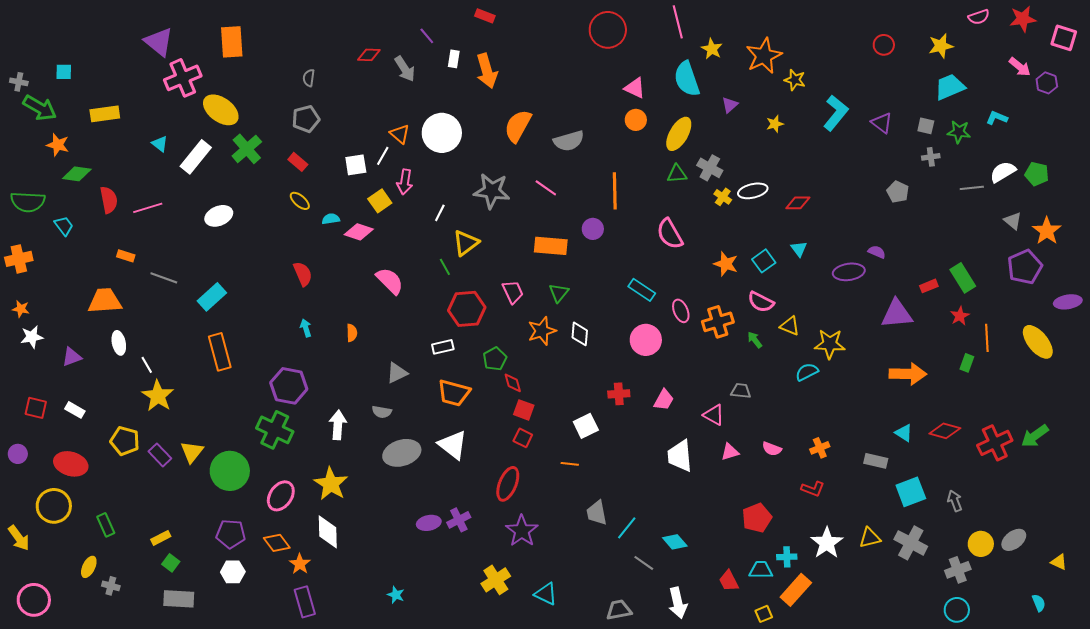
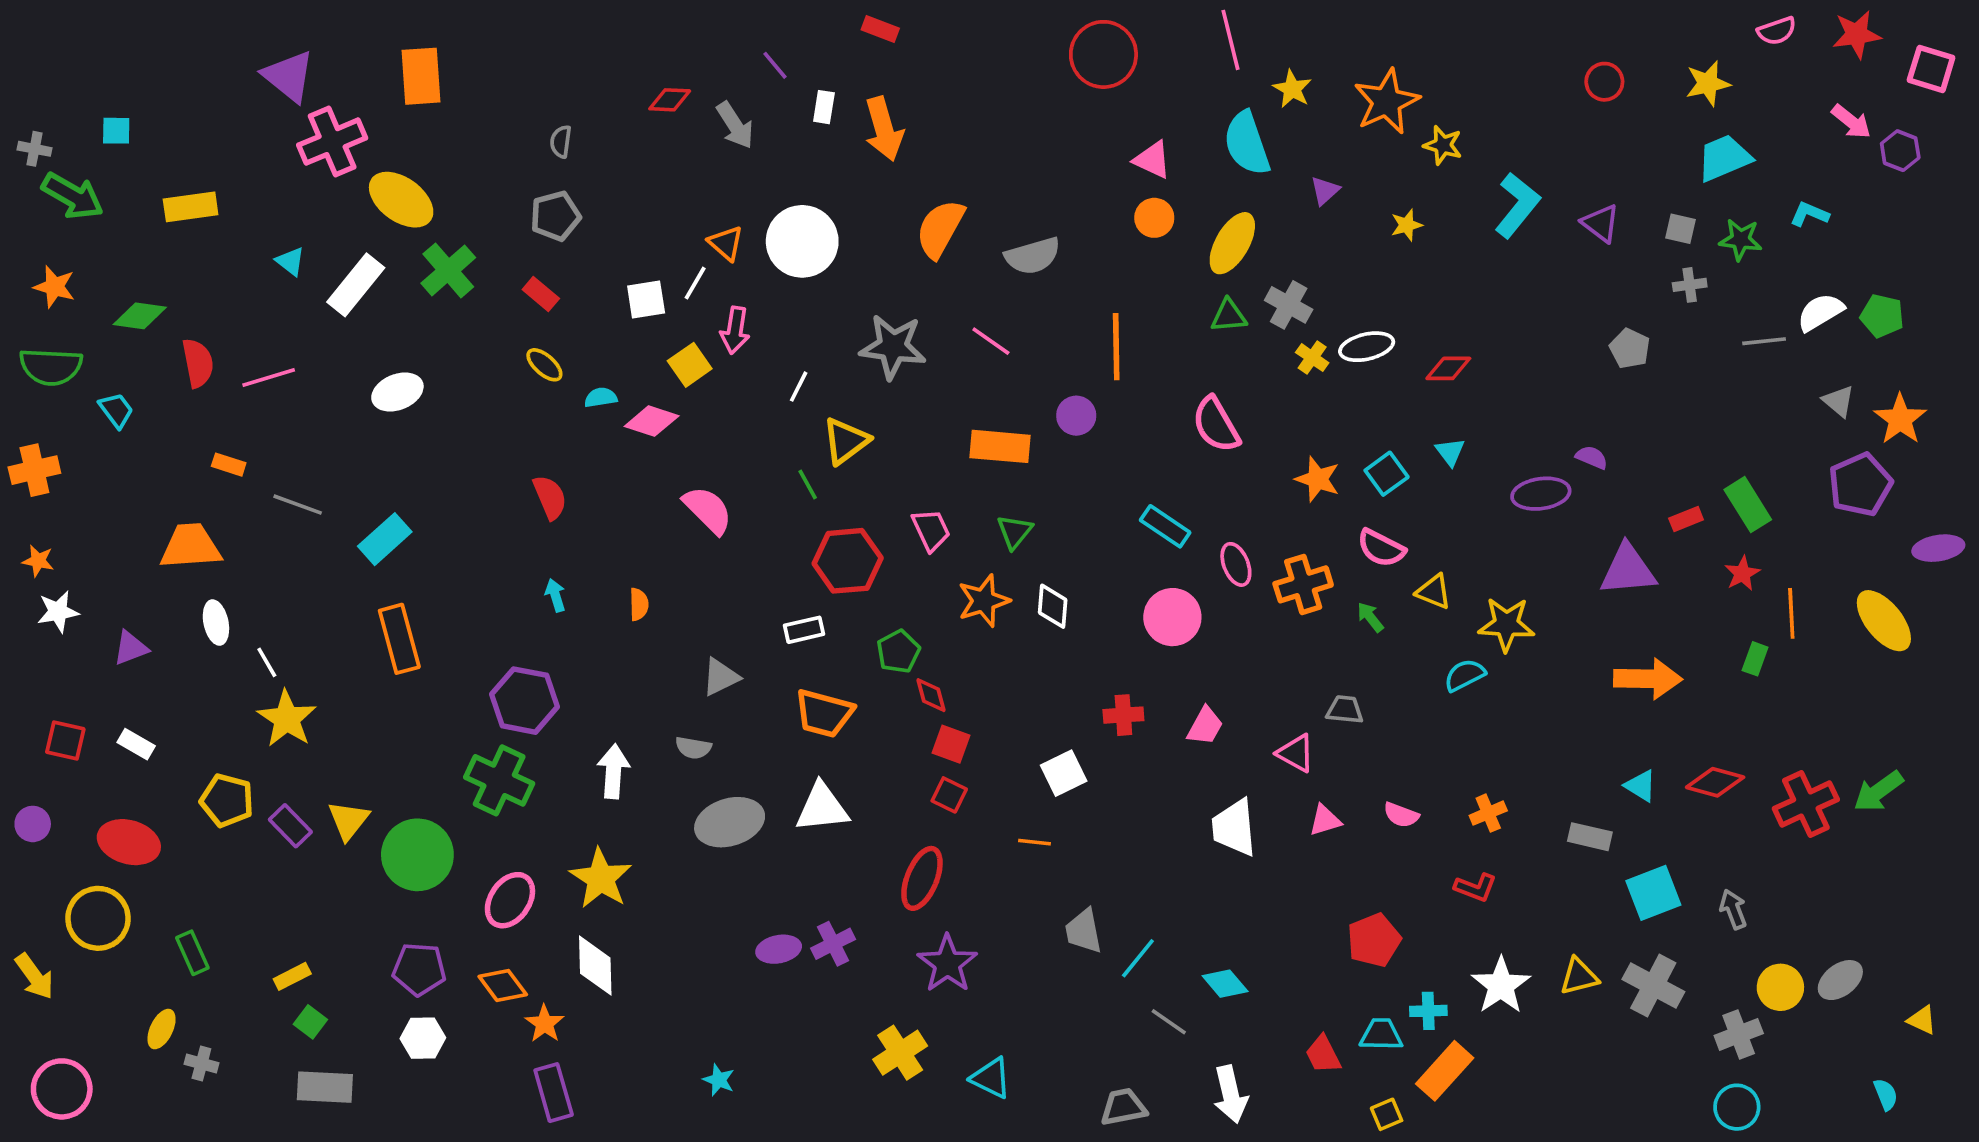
orange star: (58, 145) -> (54, 287), moved
white triangle: (453, 445) -> (822, 808), turned -44

